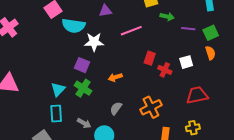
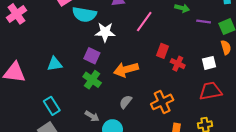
pink line: (131, 31) -> (144, 22), turned -35
white square: (186, 62) -> (209, 63), moved
orange arrow: (115, 77) -> (126, 70), size x1.6
cyan triangle: (58, 89) -> (55, 64), moved, turned 35
cyan rectangle: (56, 114) -> (52, 106), moved, turned -30

